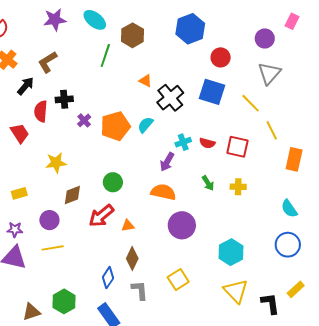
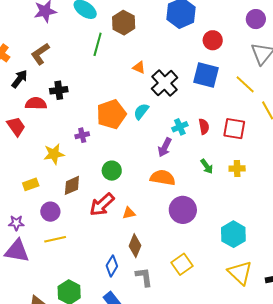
red semicircle: (41, 111) -> (36, 103), turned 90
purple cross: (84, 120) -> (82, 135), moved, turned 32
red semicircle: (207, 143) -> (204, 126), turned -112
yellow rectangle: (19, 193) -> (31, 184), moved

